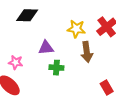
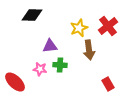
yellow star: (76, 29) -> (79, 28), turned -30
pink star: (16, 62) -> (40, 69), moved

